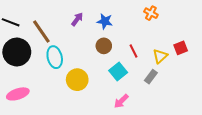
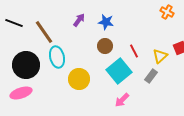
orange cross: (151, 13) -> (167, 12), moved
black circle: (17, 52) -> (26, 65), moved
cyan square: (118, 71) -> (119, 71), size x1.4

